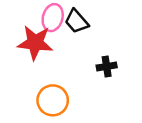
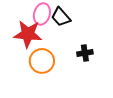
orange circle: (53, 100) -> (42, 61), moved

